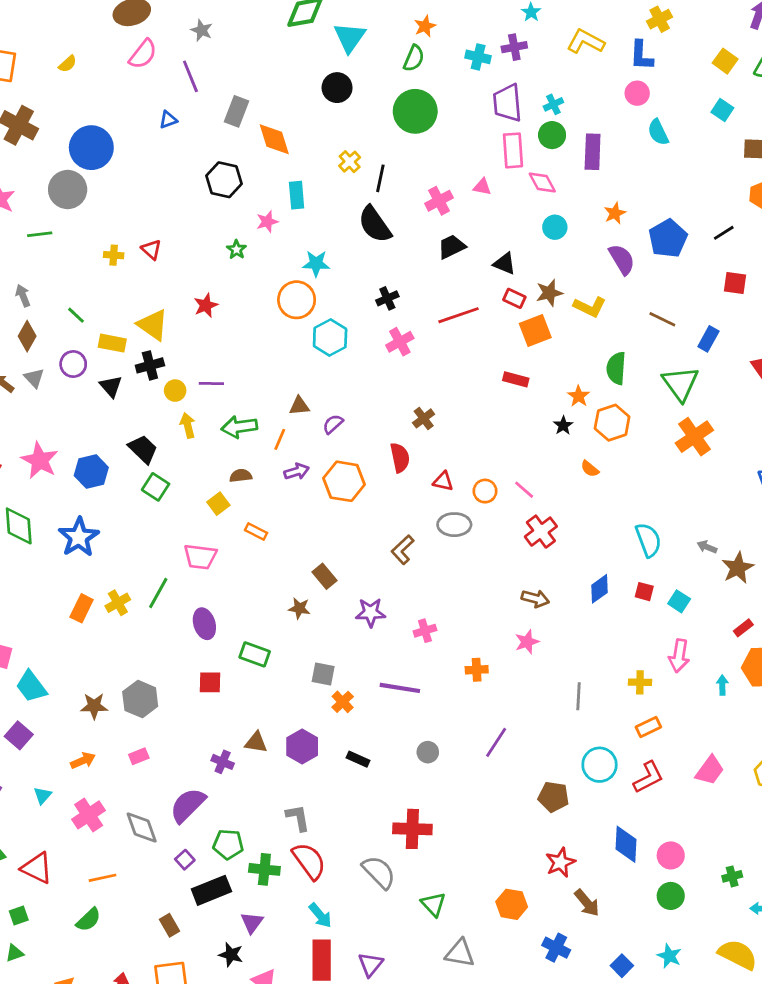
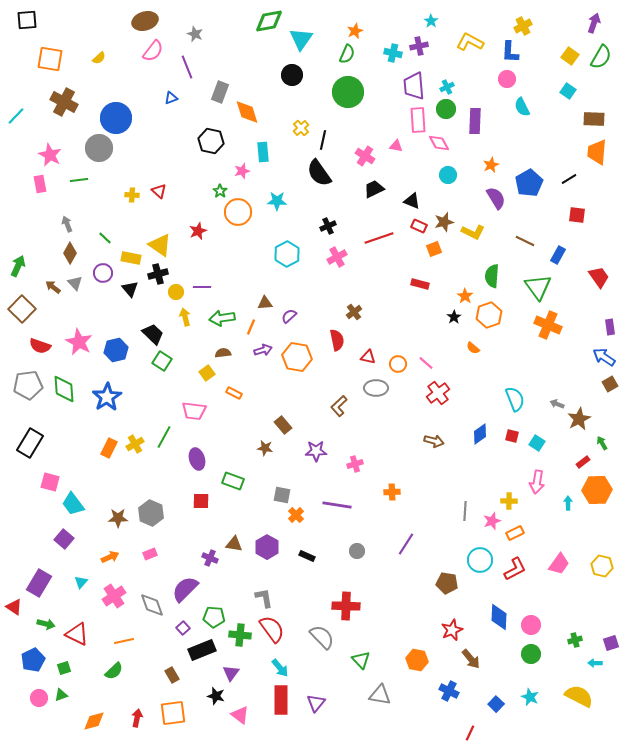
pink cross: (439, 201) -> (365, 156), turned -30
orange circle: (297, 300) -> (238, 212), moved
orange square: (535, 331) -> (434, 249), size x0.7
orange cross: (694, 437) -> (548, 325), turned -32
pink star: (527, 642) -> (492, 521), moved

